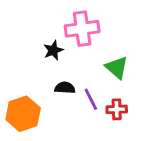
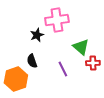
black semicircle: (65, 88) -> (32, 61), moved, turned -112
red cross: (117, 109) -> (93, 63), moved

